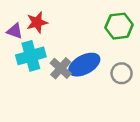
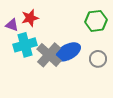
gray cross: (61, 68) -> (49, 55), size x1.4

